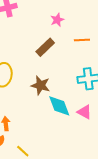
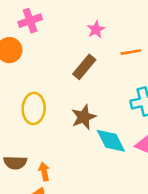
brown star: (41, 85) -> (84, 117), turned -30

